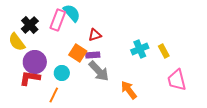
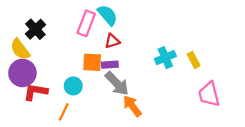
cyan semicircle: (72, 13) -> (107, 15), moved
pink rectangle: (58, 20) -> (86, 23), moved
orange square: (78, 53) -> (92, 62), turned -30
purple circle: (35, 62) -> (22, 73), moved
orange arrow: (129, 90) -> (132, 106), moved

